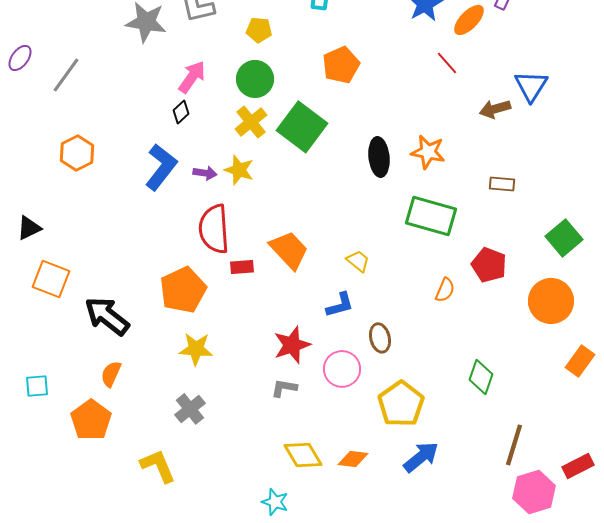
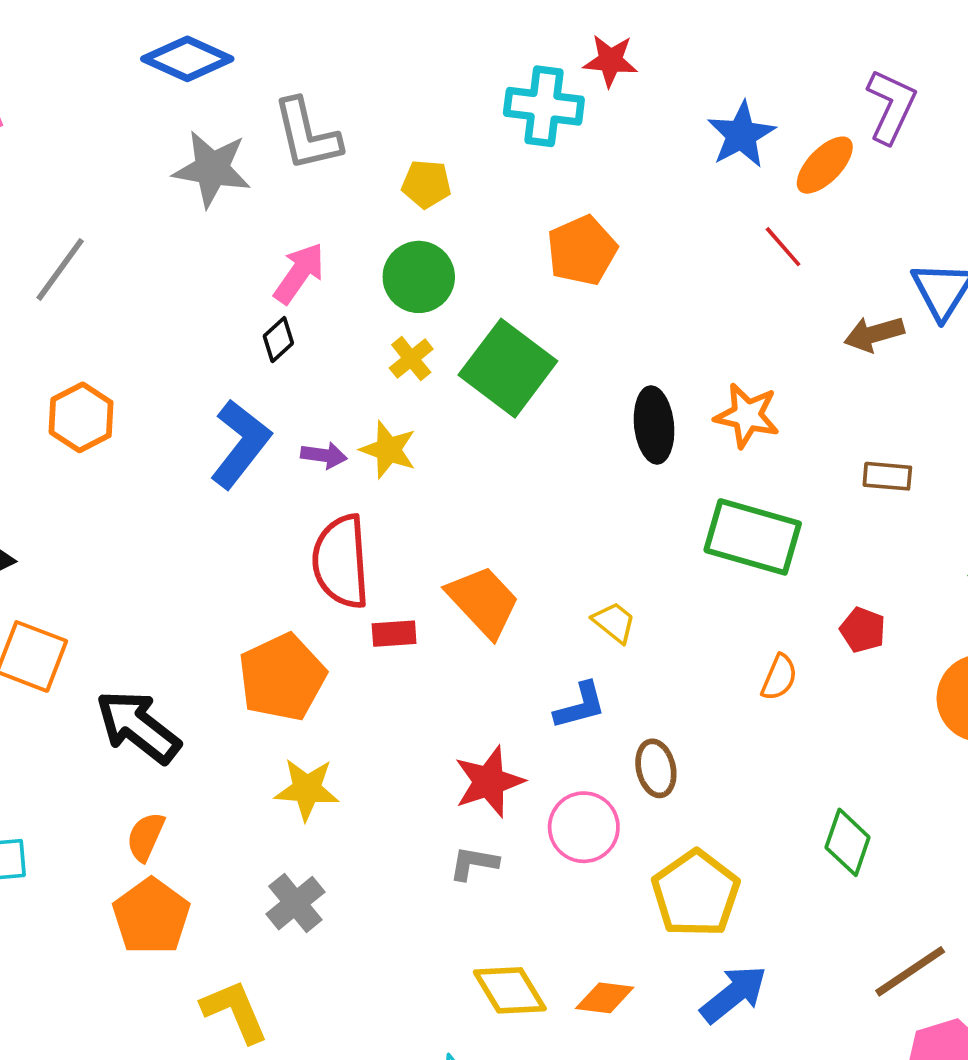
yellow cross: (251, 122) -> (411, 359), size x0.7
red pentagon: (489, 265) -> (863, 630), size x0.7
orange pentagon: (91, 420) -> (151, 916), moved
brown line: (514, 445) -> (910, 971), turned 39

